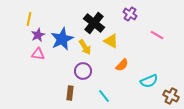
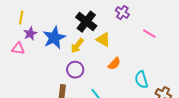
yellow arrow: (85, 47) -> (77, 46), turned 70
pink triangle: (38, 54) -> (18, 49), moved
cyan semicircle: (149, 81) -> (141, 80), turned 96

